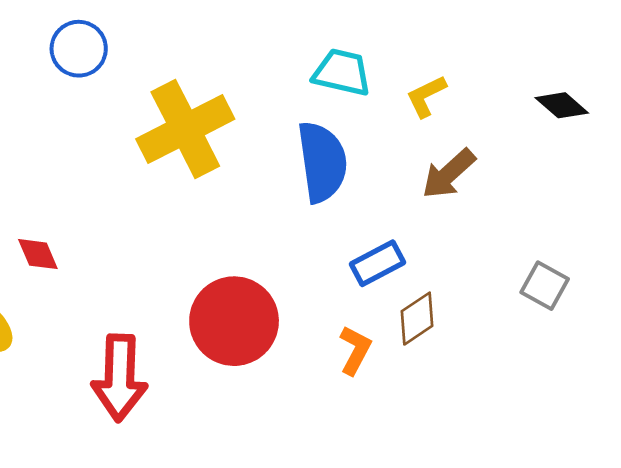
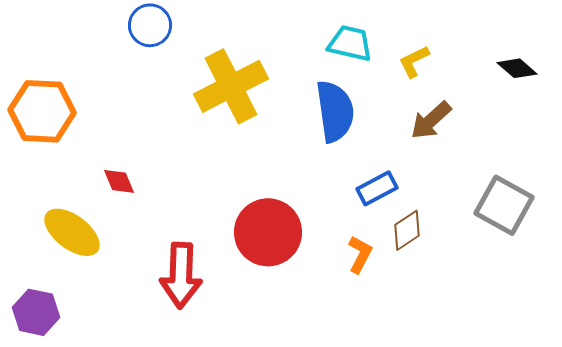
gray square: (545, 286) -> (504, 205), size x1.6

